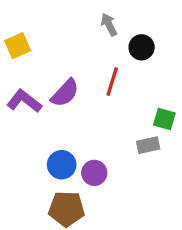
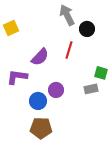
gray arrow: (109, 24) -> (67, 15), size x1.5
purple L-shape: (24, 101) -> (17, 77), moved, turned -30
purple circle: (94, 173) -> (56, 90), moved

